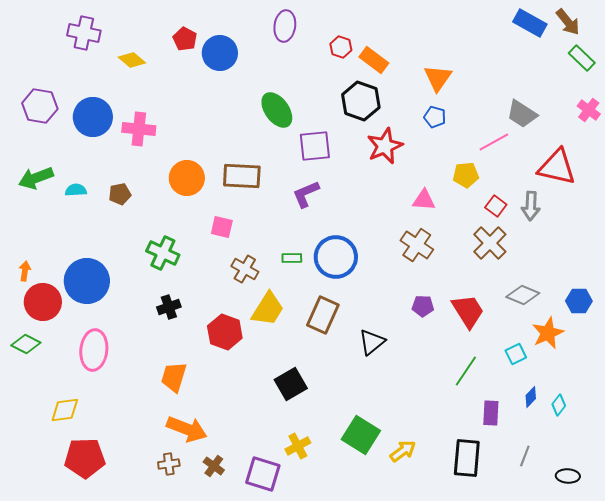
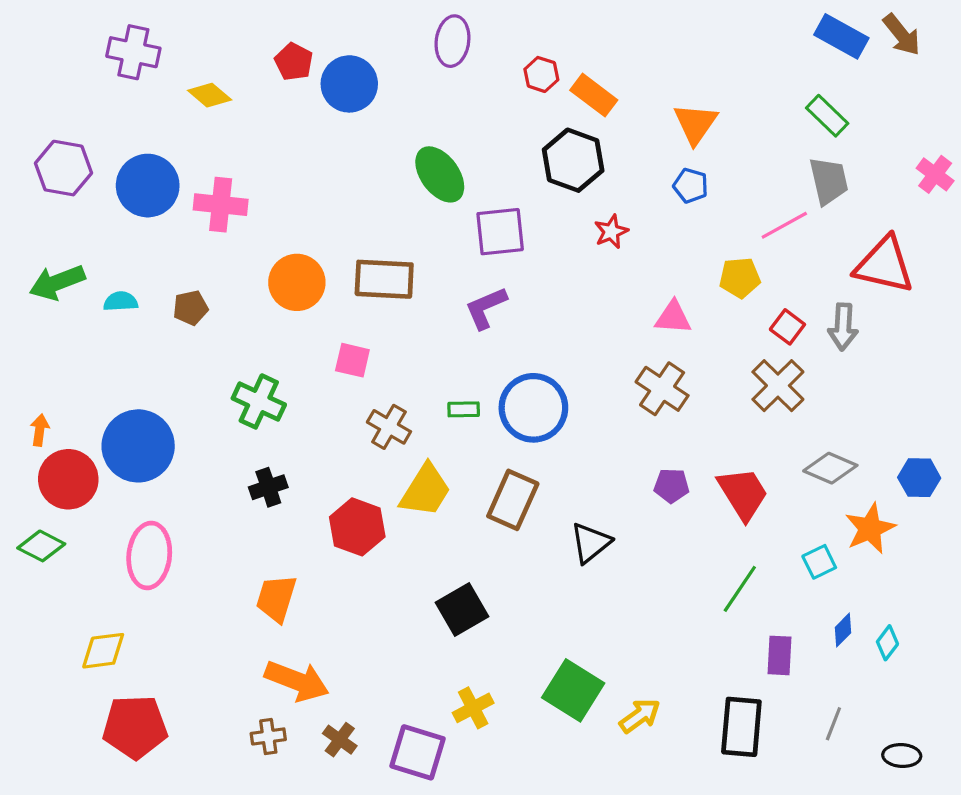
green rectangle: (582, 58) -> (827, 116), moved
gray trapezoid: (522, 114) -> (829, 181), turned -136
red star: (385, 146) -> (611, 232), size x0.6

